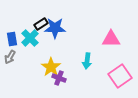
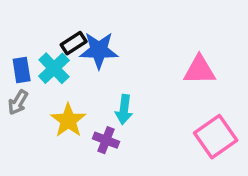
cyan arrow: (87, 61) -> (124, 110), moved
yellow star: (51, 67) -> (68, 120), moved

